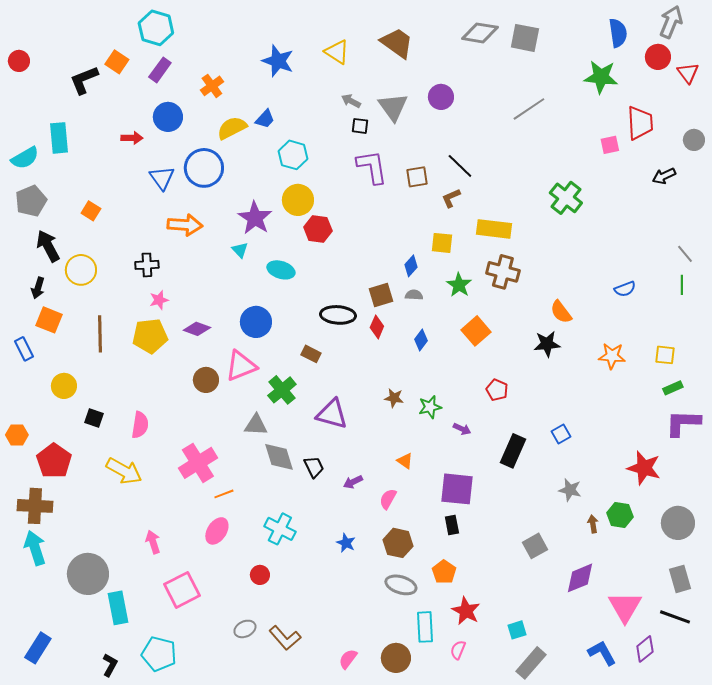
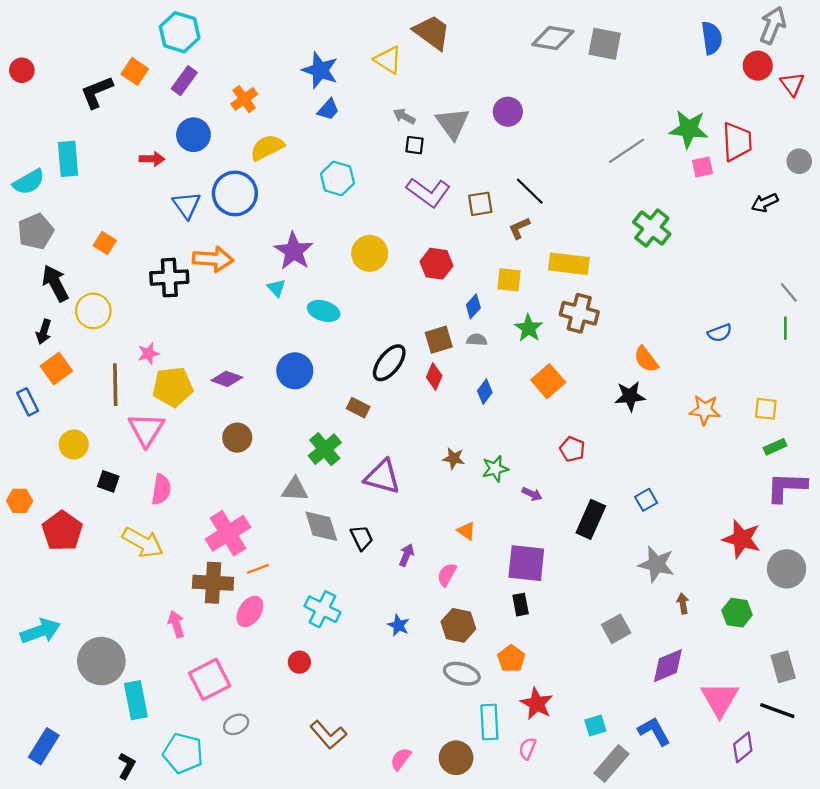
brown trapezoid: (397, 43) -> (432, 32), moved
green star: (601, 77) -> (689, 129), moved
gray line: (529, 109) -> (626, 151), moved
blue trapezoid: (265, 119) -> (328, 109), moved
purple L-shape: (372, 167) -> (428, 192), turned 135
yellow circle: (298, 200) -> (370, 253), moved
red hexagon: (318, 229) -> (436, 264), moved
black cross: (147, 265) -> (169, 278), moved, size x1.4
pink star: (159, 300) -> (149, 354), moved
black ellipse: (338, 315) -> (389, 363), turned -56
orange square: (49, 320) -> (56, 369), turned 32
pink triangle: (241, 366) -> (146, 430), moved, turned -36
purple arrow: (353, 482) -> (407, 555), turned 138
gray star: (570, 490) -> (656, 564), size x1.4
brown cross: (35, 506) -> (213, 583), moved
green hexagon: (620, 515) -> (737, 613), moved
gray circle: (678, 523) -> (787, 569), moved
cyan arrow: (35, 548) -> (40, 631), turned 88
gray ellipse: (245, 629) -> (236, 724), moved
blue L-shape: (602, 653) -> (654, 731), moved

